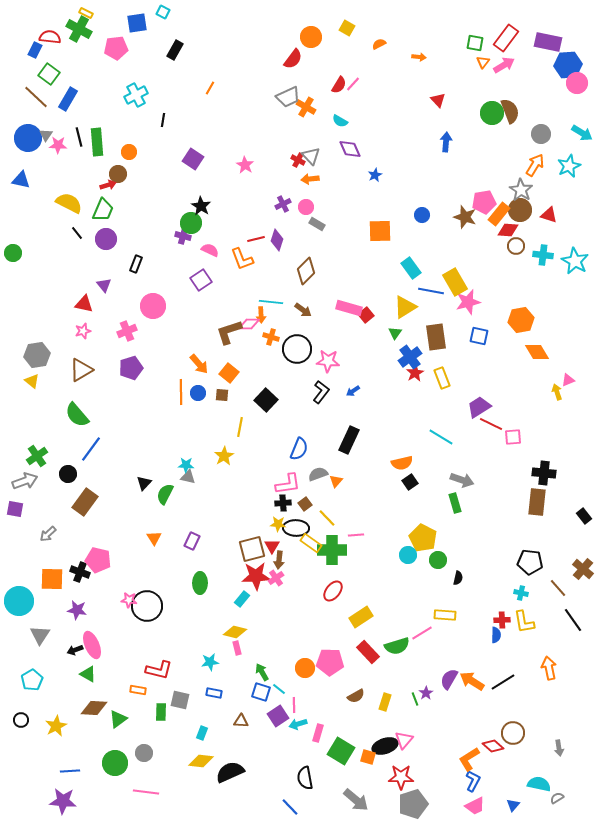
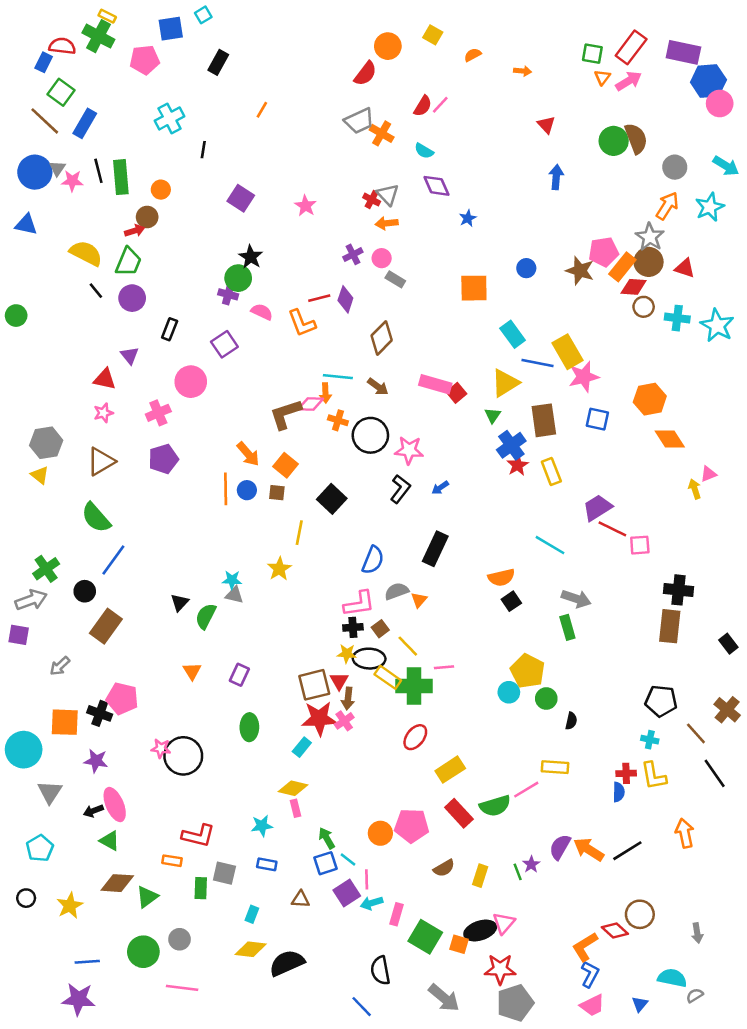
cyan square: (163, 12) -> (203, 15), turned 32
purple square: (201, 280) -> (224, 344), moved
blue square: (261, 692) -> (325, 863), turned -36

